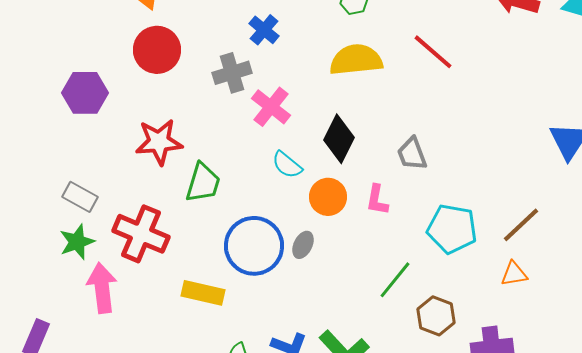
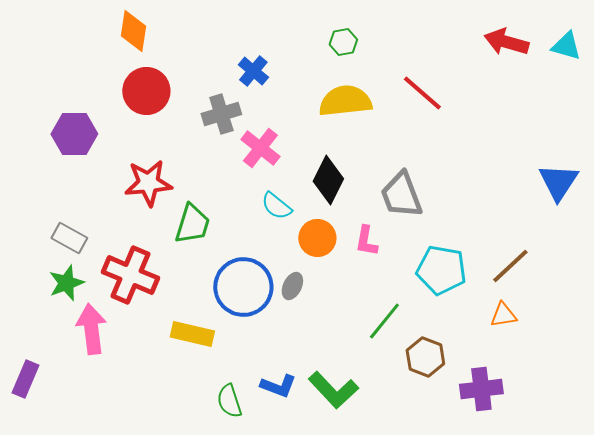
gray trapezoid: (412, 154) -> (401, 195), size x1.4

